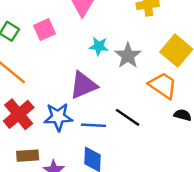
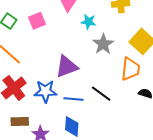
cyan star: (99, 46) -> (88, 22), moved
orange trapezoid: (163, 85) -> (130, 69), turned 60

